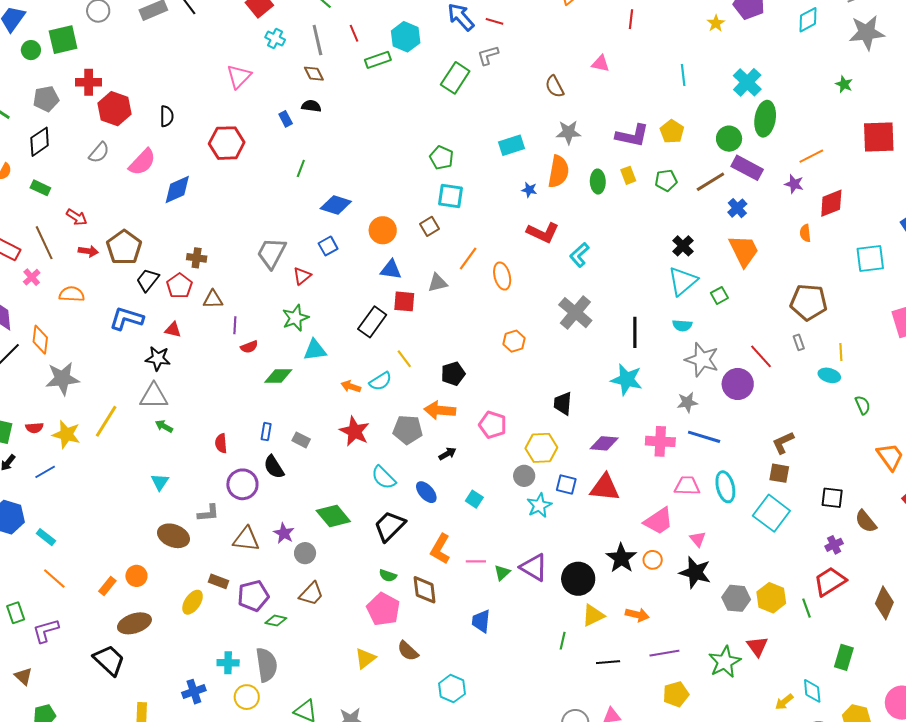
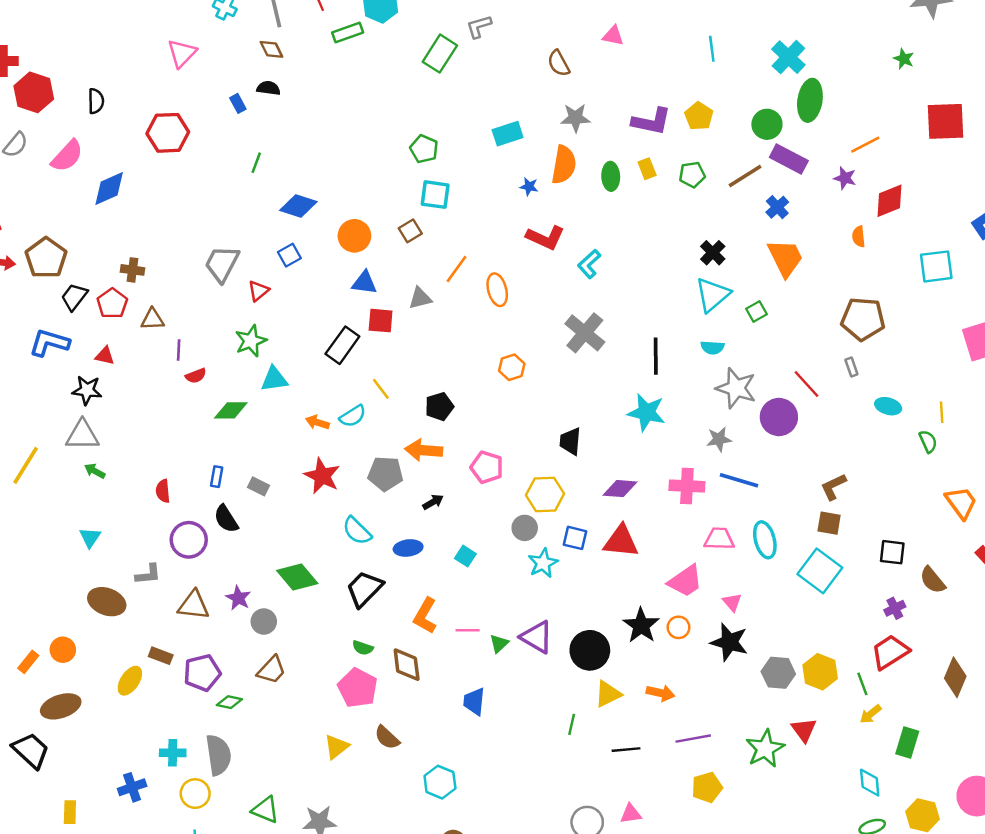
yellow line: (841, 352) -> (942, 412), moved
blue ellipse: (426, 492) -> (408, 548), turned -55
yellow arrow: (784, 702) -> (871, 714), moved

